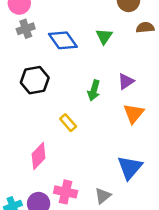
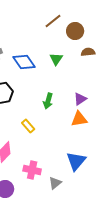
purple triangle: (126, 81) -> (80, 99), moved
orange triangle: (134, 114) -> (79, 119), turned 42
pink cross: (66, 192) -> (32, 170), moved

